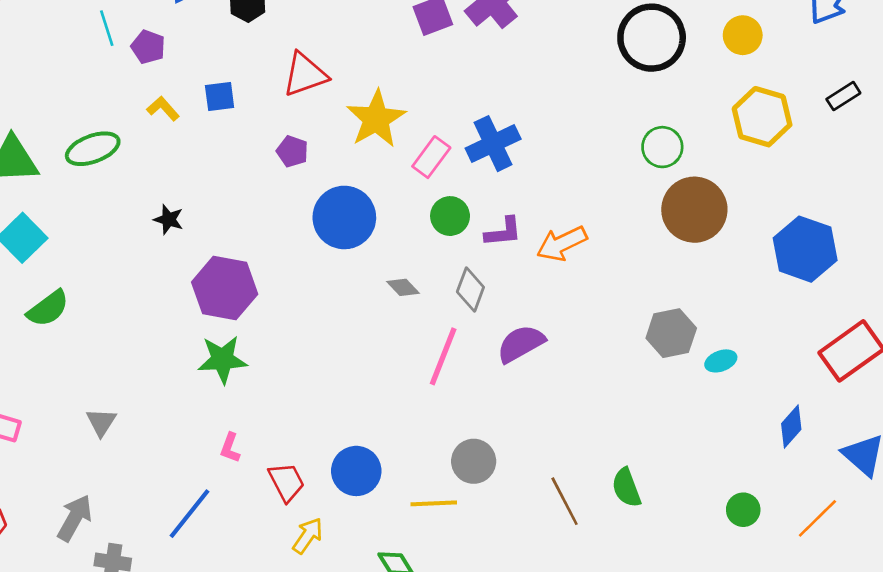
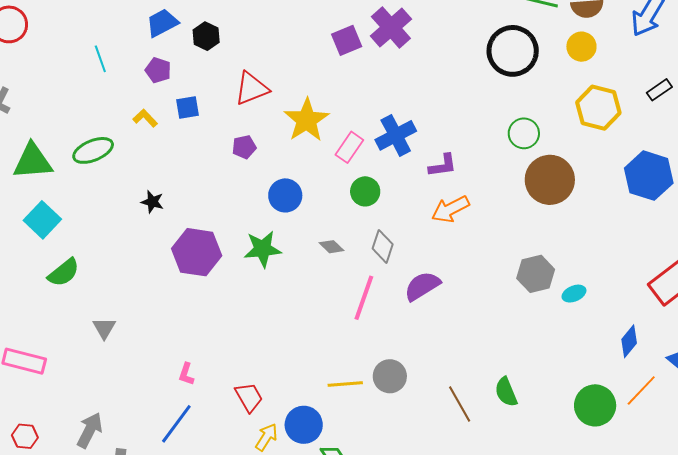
purple pentagon: (148, 47) -> (158, 70), moved
purple pentagon: (292, 151) -> (244, 147), turned -30
blue circle: (344, 217) -> (285, 195), size x0.7
purple L-shape: (503, 232) -> (443, 166), moved
blue hexagon: (805, 249) -> (649, 176), moved
green star: (222, 359) -> (263, 249), moved
gray triangle: (101, 422) -> (104, 328), moved
pink L-shape: (230, 448) -> (186, 374), moved
blue circle: (356, 471) -> (304, 425), moved
yellow line: (434, 503) -> (345, 384), moved
green circle: (743, 510) -> (595, 405), size x1.6
orange line: (817, 518) -> (641, 391), moved

